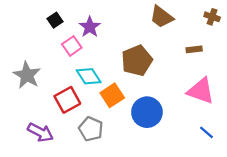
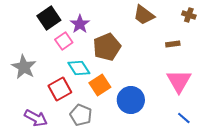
black square: (55, 20) -> (49, 18), size x1.6
brown pentagon: (137, 61) -> (107, 47), moved
pink triangle: (201, 91) -> (179, 81), turned 40

